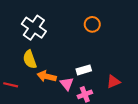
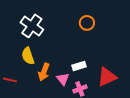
orange arrow: (47, 76) -> (44, 72), turned -84
red triangle: (113, 82) -> (107, 77), size x1.5

